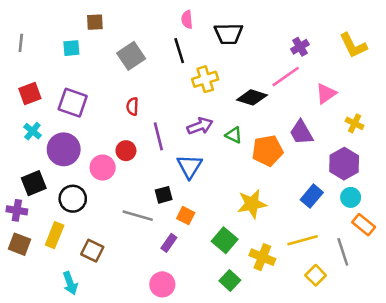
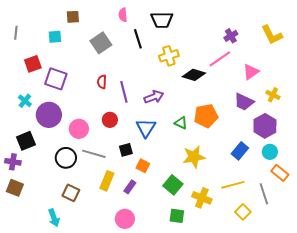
pink semicircle: (187, 19) -> (123, 15), moved
black trapezoid: (229, 34) -> (162, 20), moved
yellow cross: (205, 79) -> (169, 56), moved
red square: (30, 94) -> (33, 64), moved
purple trapezoid: (301, 132) -> (244, 102), moved, turned -35
green triangle: (234, 135) -> (181, 123), moved
purple line: (158, 136) -> (124, 92), moved
red circle: (126, 151) -> (110, 120), moved
black circle: (73, 199) -> (66, 158), moved
gray line: (138, 216) -> (94, 154), moved
yellow rectangle: (55, 235) -> (107, 181), moved
green square: (230, 281) -> (177, 216), turned -35

